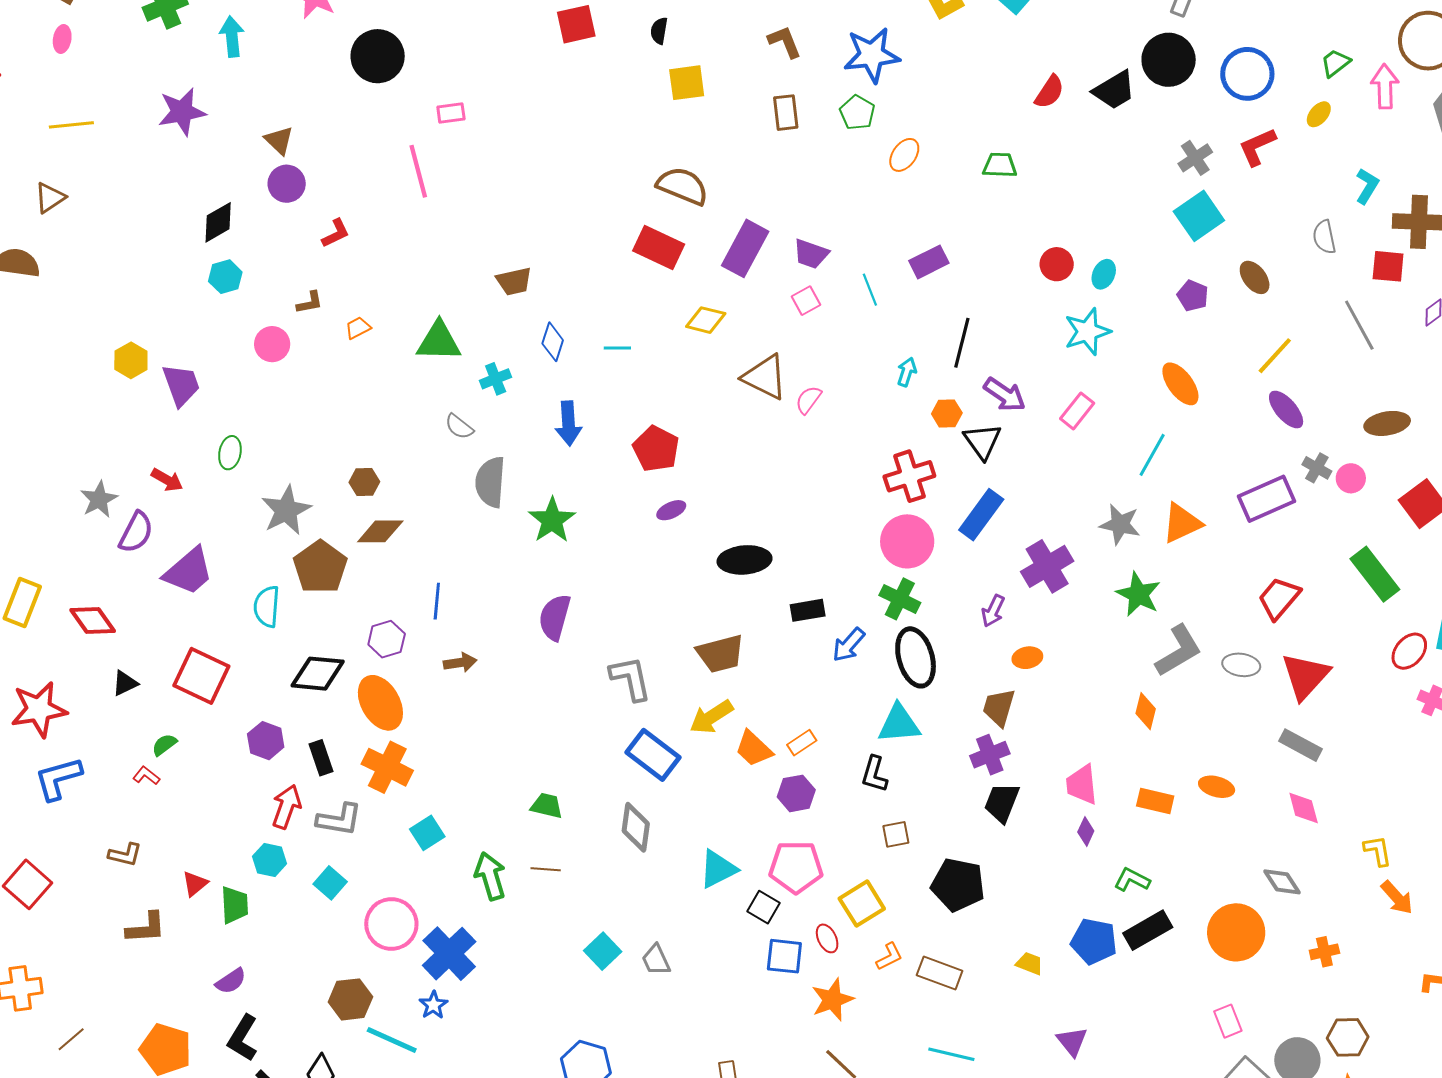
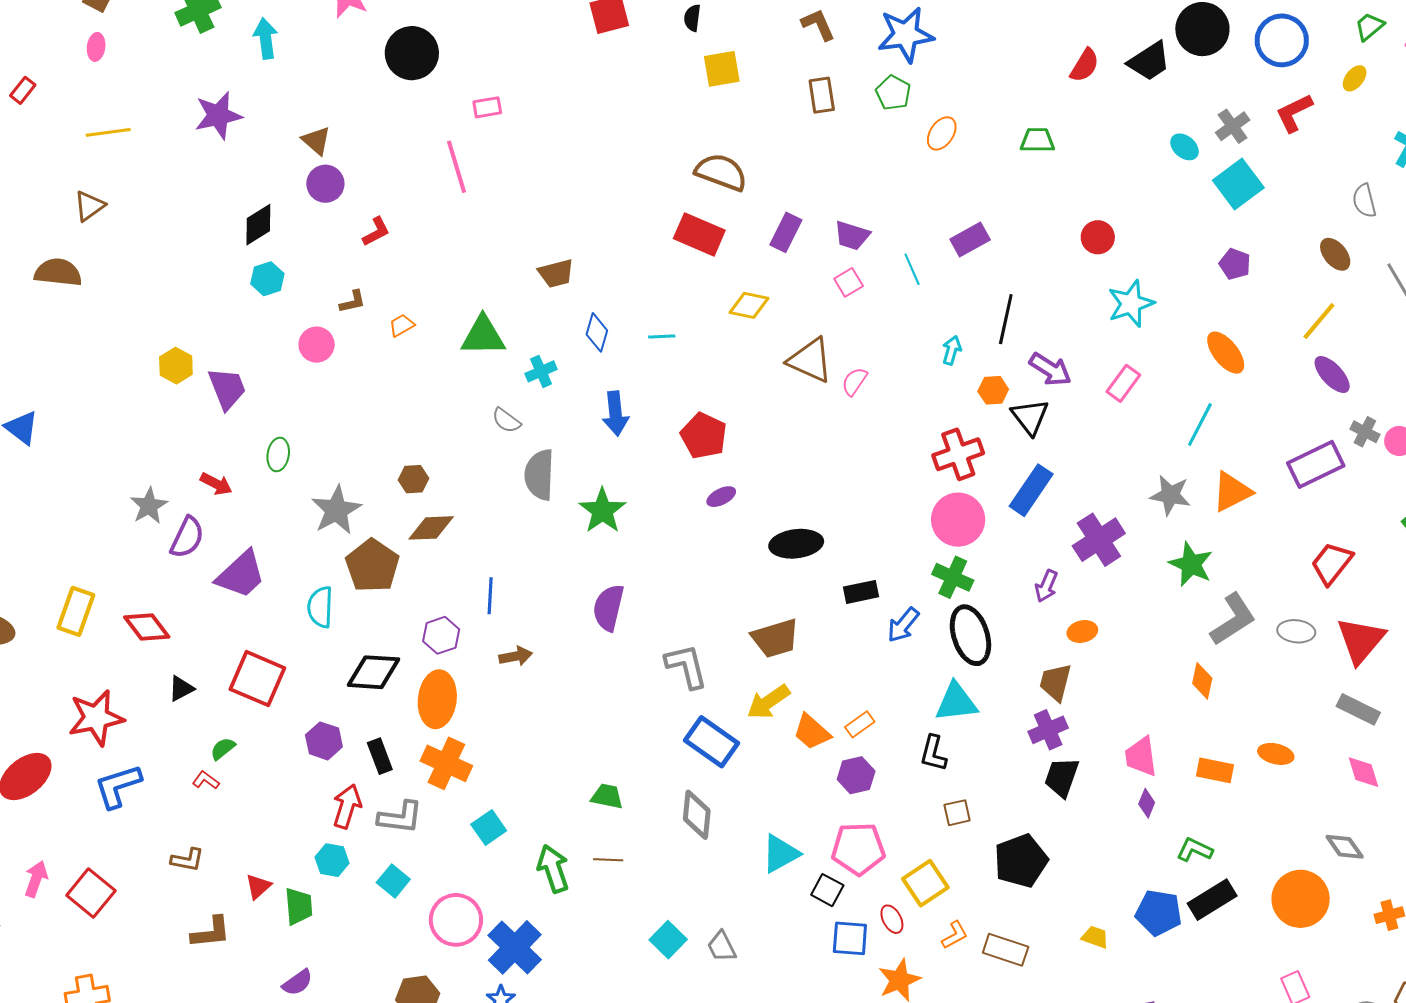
purple rectangle: (745, 248) -> (786, 232), size x0.7
cyan ellipse: (1104, 274) -> (1184, 147), moved, turned -72
brown ellipse: (1255, 277) -> (1335, 254), moved
orange ellipse: (380, 703) -> (437, 699), turned 38
black pentagon: (958, 885) -> (1021, 861), turned -30

